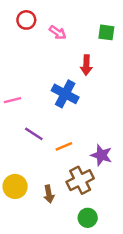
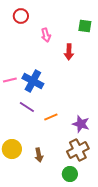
pink arrow: (58, 32) -> (46, 35), moved, turned 40
blue cross: (65, 94) -> (33, 81), moved
brown cross: (80, 180) -> (78, 150), moved

